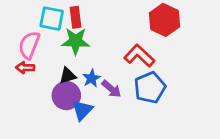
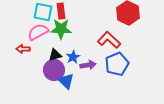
pink semicircle: (29, 45) -> (38, 32), moved, turned 40
purple arrow: (111, 89) -> (88, 65), turned -49
blue triangle: (82, 110) -> (66, 81), turned -30

